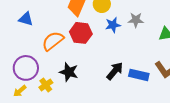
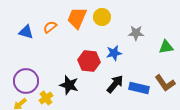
blue star: (113, 25) -> (114, 53), moved
red hexagon: (81, 33) -> (89, 61), moved
orange semicircle: (53, 41) -> (50, 27), moved, size x0.6

